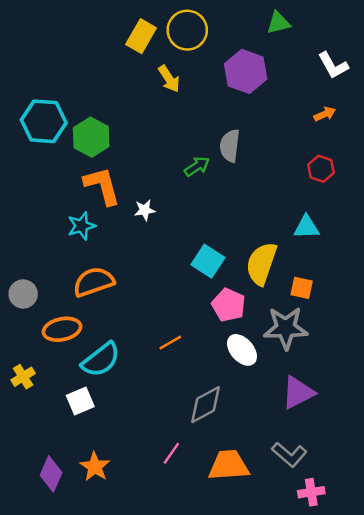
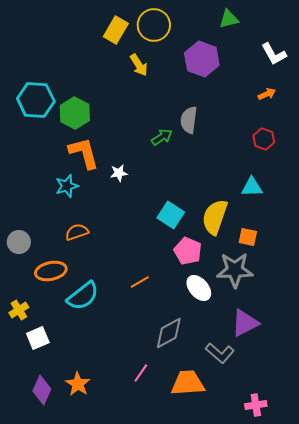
orange semicircle: (94, 282) -> (77, 232), size x0.7
white square: (80, 401) -> (38, 338), moved
gray L-shape: (289, 454) -> (220, 353), moved

